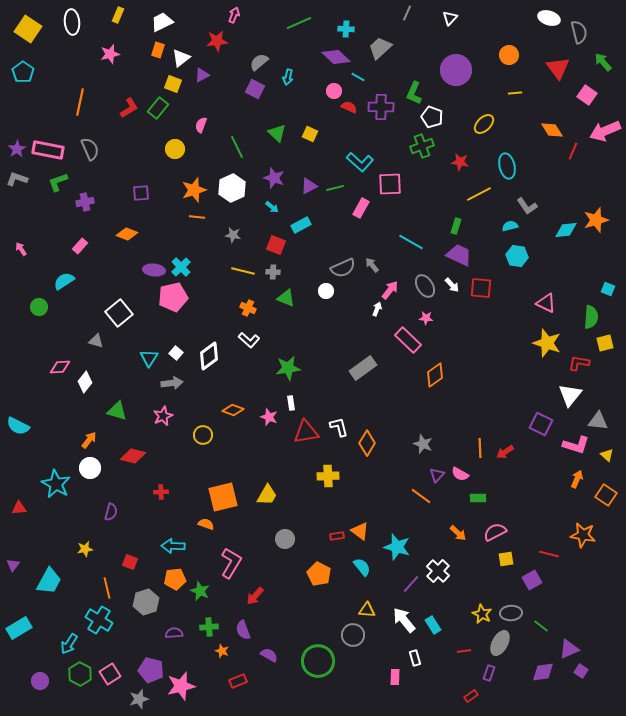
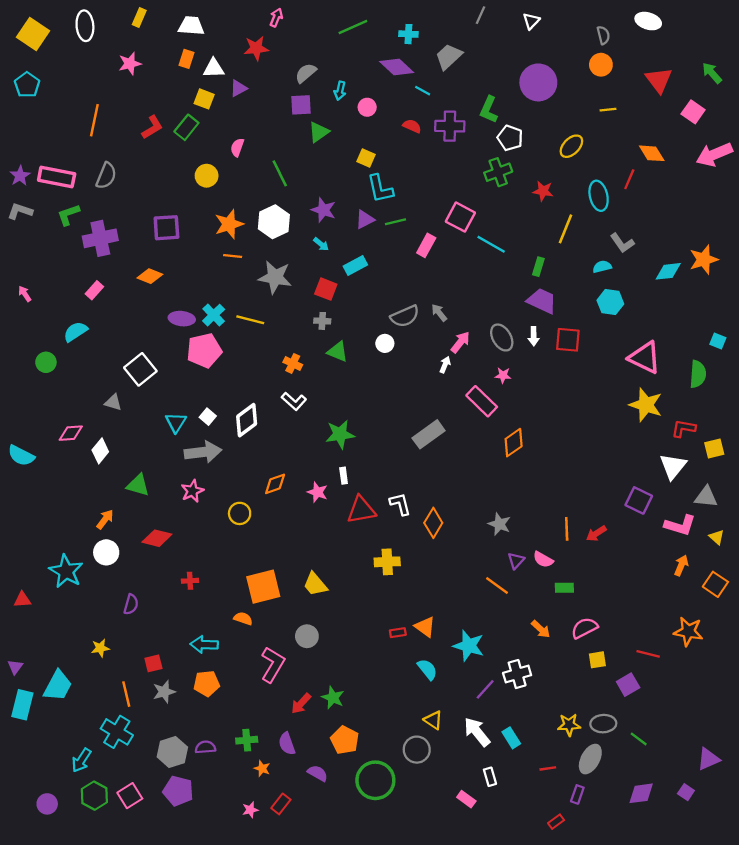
white trapezoid: (162, 22) -> (191, 26), turned 30
gray semicircle: (579, 32) -> (603, 35), moved, size x0.7
white triangle: (181, 58) -> (214, 68), turned 36
purple square: (255, 89) -> (301, 105), turned -30
pink circle: (334, 91) -> (367, 107), moved
green triangle: (277, 133) -> (319, 132), moved, turned 42
gray semicircle: (90, 149) -> (106, 176), turned 45
red line: (573, 151) -> (629, 179), moved
cyan L-shape: (360, 162) -> (380, 189), moved, turned 36
pink square: (390, 184) -> (460, 217), turned 30
purple square: (141, 193) -> (166, 228), size x1.4
yellow line: (479, 194) -> (566, 229), turned -40
purple cross: (85, 202) -> (100, 238), size x1.6
gray star: (233, 235) -> (275, 277), size x1.8
cyan line: (411, 242) -> (491, 244), moved
yellow line: (243, 271) -> (250, 320), moved
white arrow: (452, 285) -> (534, 336), turned 42
pink triangle: (546, 303) -> (645, 358), size x1.4
yellow square: (605, 343) -> (714, 448), moved
gray arrow: (172, 383) -> (203, 452), size x1.4
orange diamond: (233, 410) -> (275, 484), turned -40
cyan semicircle: (18, 426) -> (21, 456), moved
yellow trapezoid: (267, 495) -> (315, 584), turned 110
gray circle: (285, 539) -> (307, 636), moved
red square: (130, 562) -> (153, 663), turned -35
white cross: (438, 571) -> (517, 674), turned 30
orange pentagon: (319, 574) -> (345, 740), moved
green star: (200, 591) -> (333, 698), moved
gray hexagon: (146, 602) -> (172, 752), moved
yellow triangle: (367, 610) -> (433, 720), turned 30
yellow star: (482, 614) -> (569, 725), turned -30
cyan rectangle: (19, 628) -> (22, 705), moved, turned -45
purple triangle: (569, 649) -> (708, 759), moved
pink rectangle: (395, 677) -> (466, 799), turned -56
red rectangle: (238, 681) -> (281, 804), turned -30
pink star: (181, 686) -> (250, 810), moved, size x0.5
gray star: (139, 699) -> (164, 692), moved

